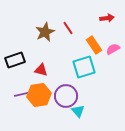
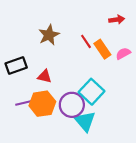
red line: (68, 28) -> (86, 41), moved
cyan square: (84, 67) -> (91, 92), moved, turned -30
cyan triangle: (78, 111) -> (85, 121), size x1.5

